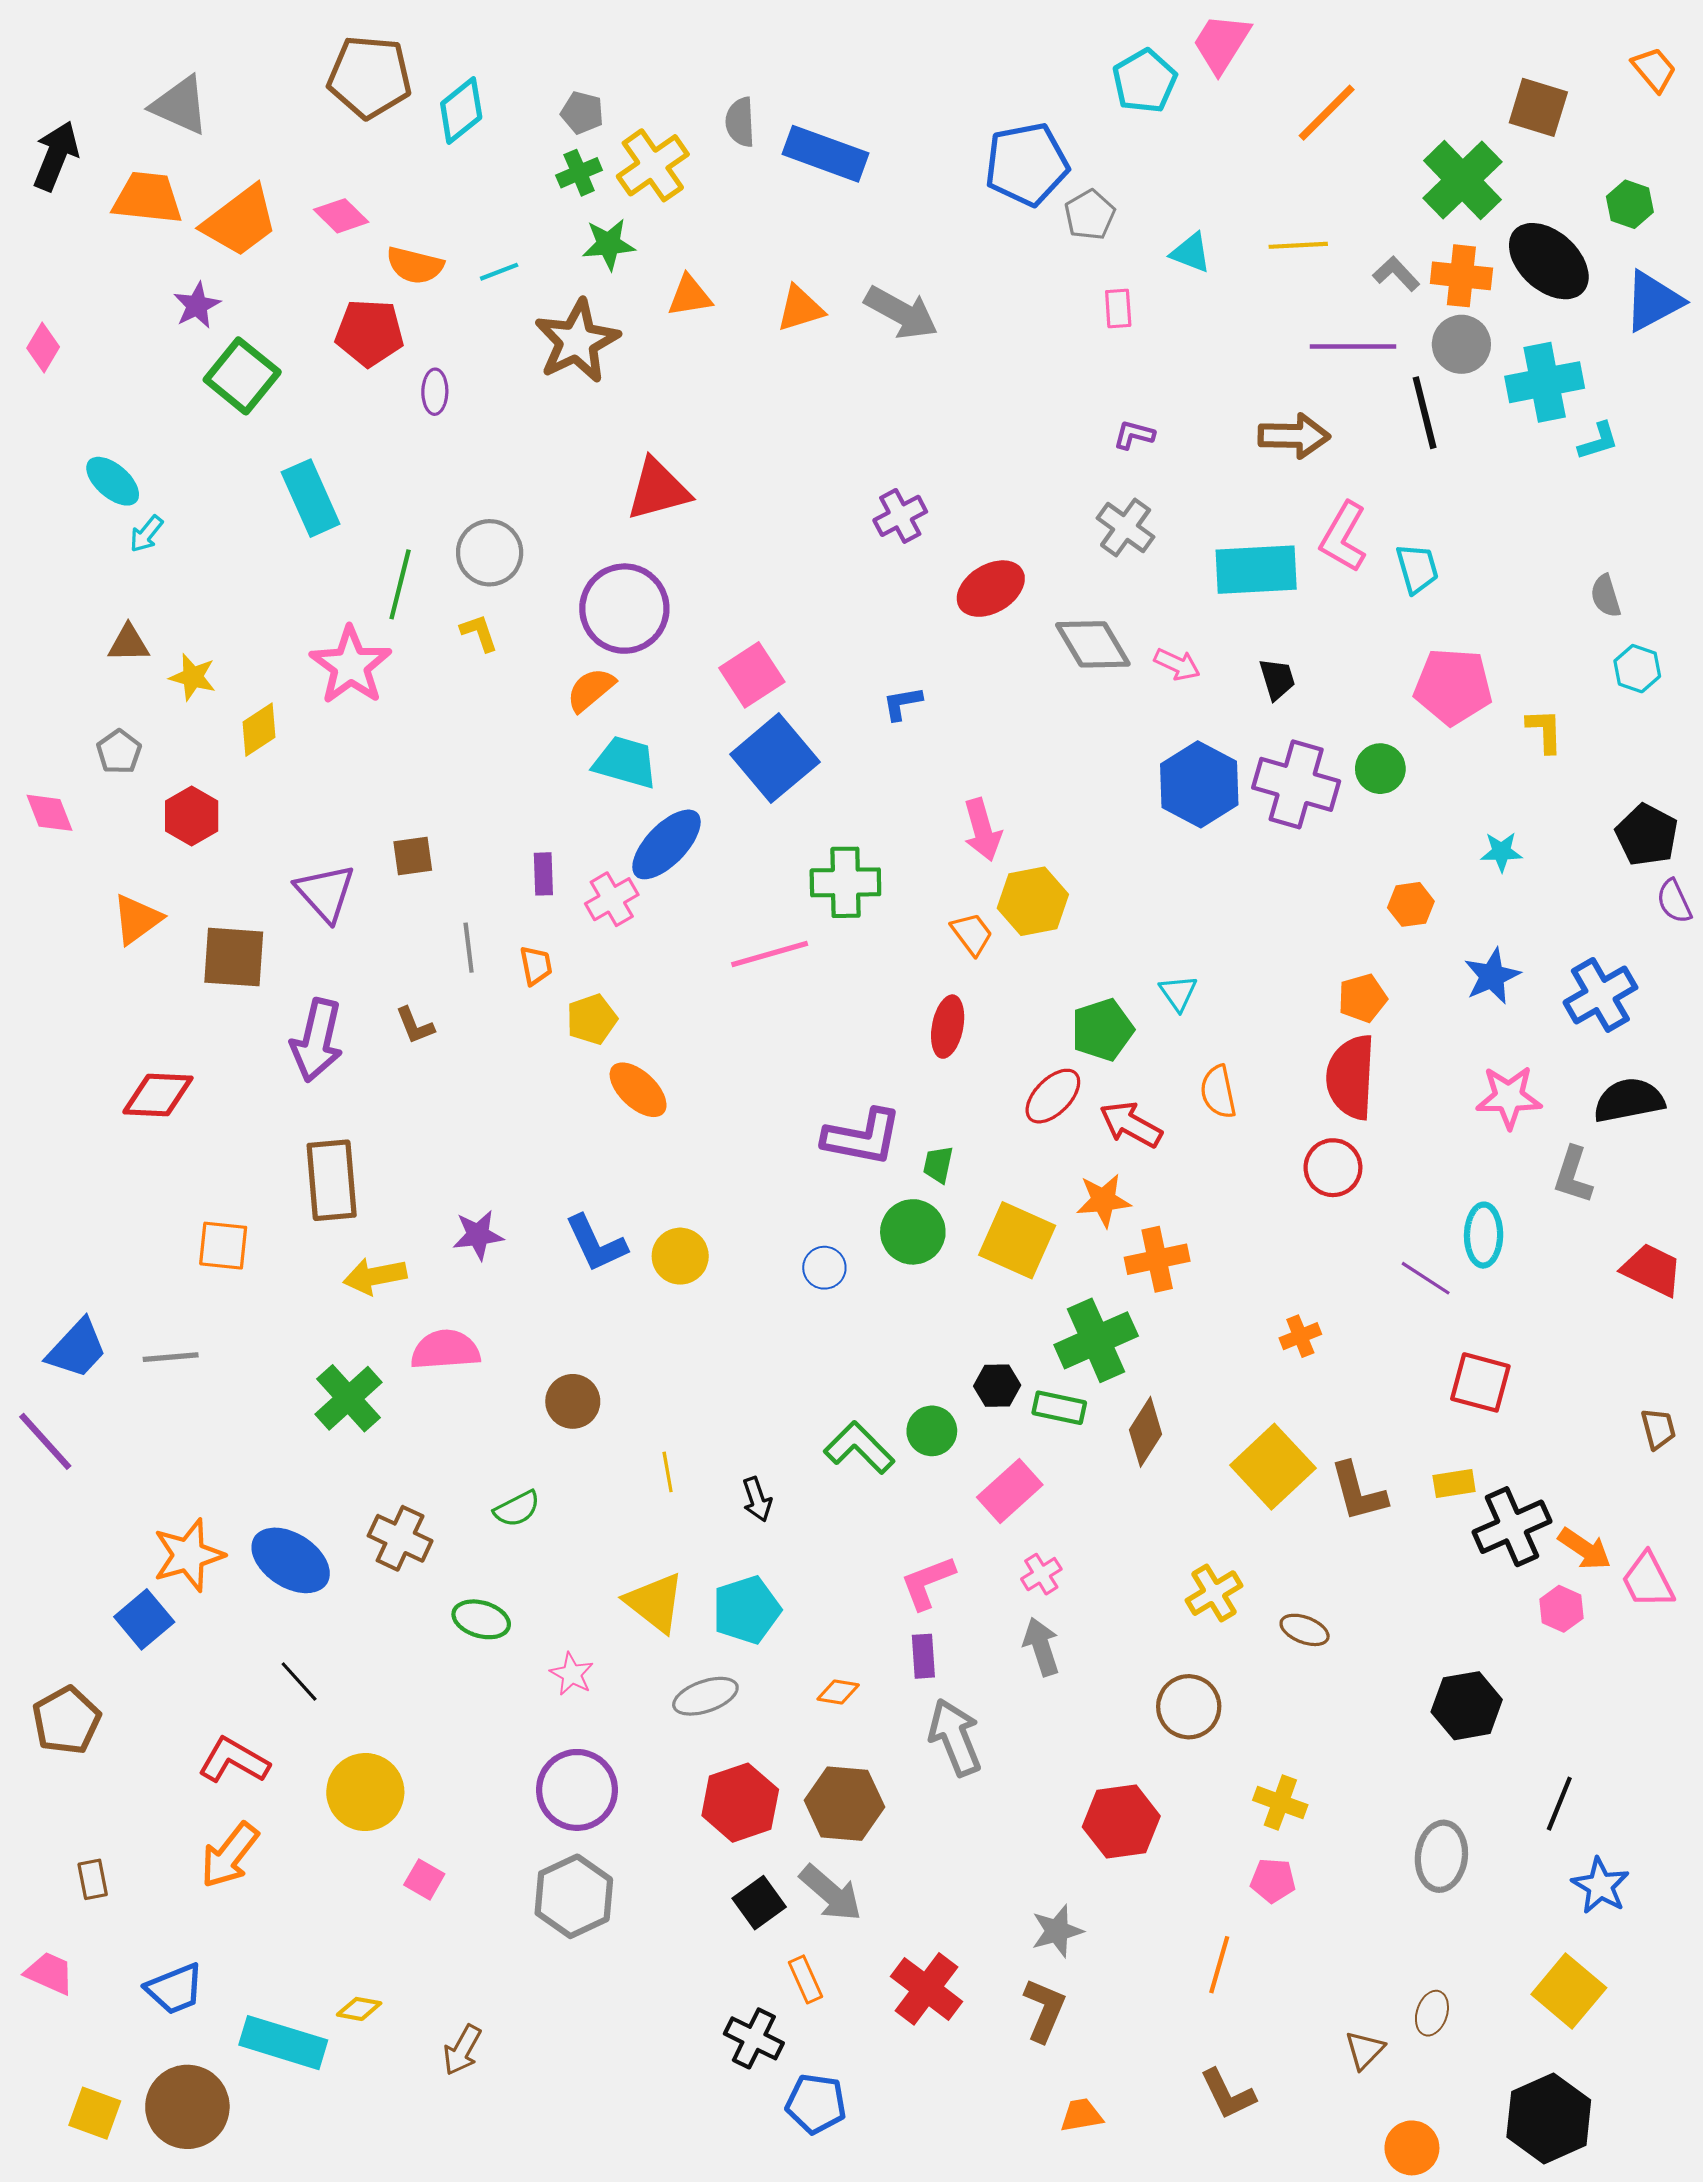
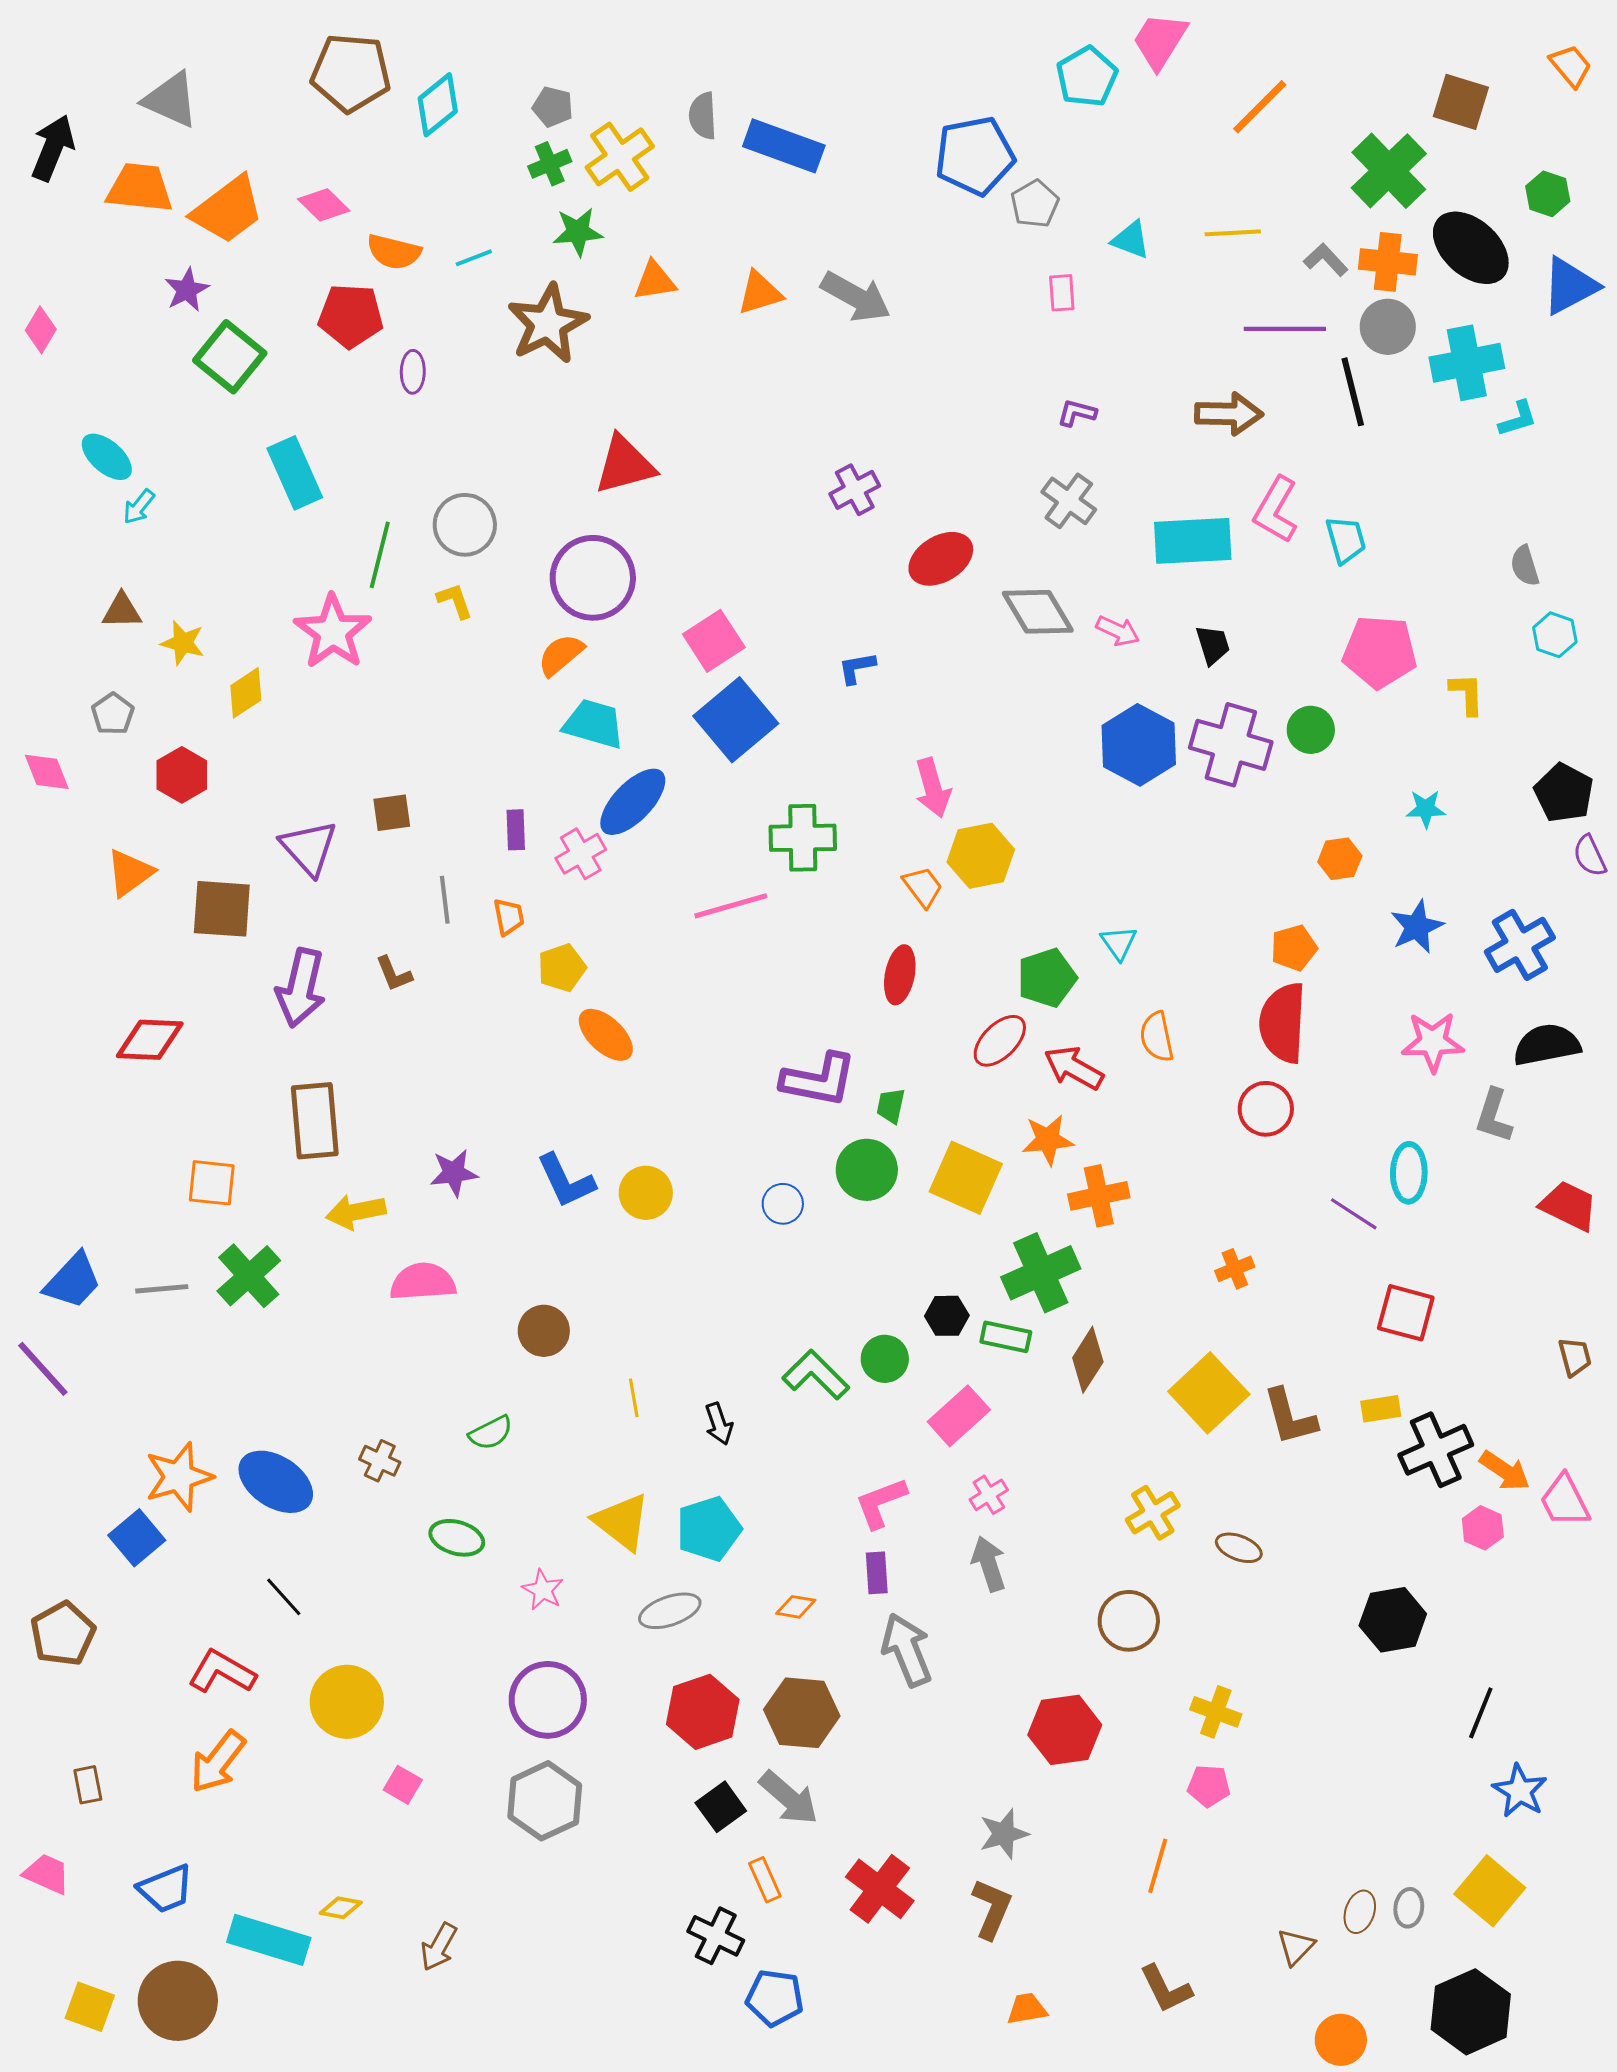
green cross: (349, 1398) -> (249, 1276), moved
brown cross: (400, 1538) -> (380, 1461), size x0.7
gray ellipse: (1441, 1856) -> (1409, 1908), moved, size x0.6

